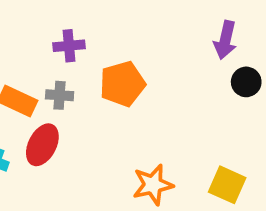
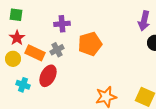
gray cross: (60, 95) -> (57, 50), turned -32

